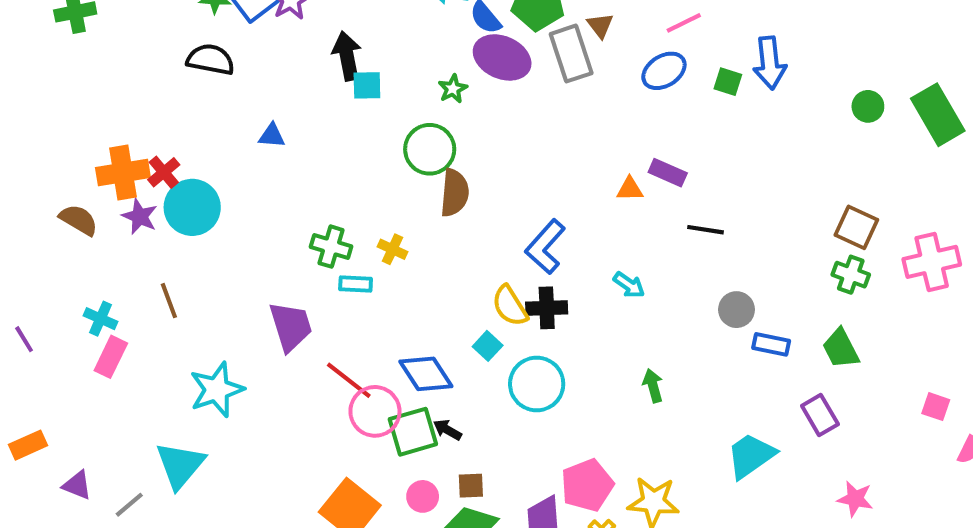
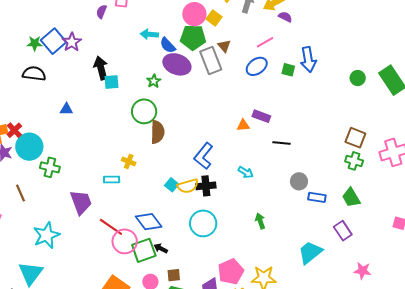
green cross: (331, 247) -> (50, 167), moved
yellow semicircle: (510, 306) -> (188, 186), turned -70
cyan square: (488, 346) -> (172, 185), moved

